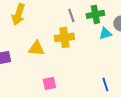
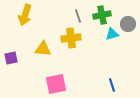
pink square: (49, 83) -> (56, 84), size x1.5

